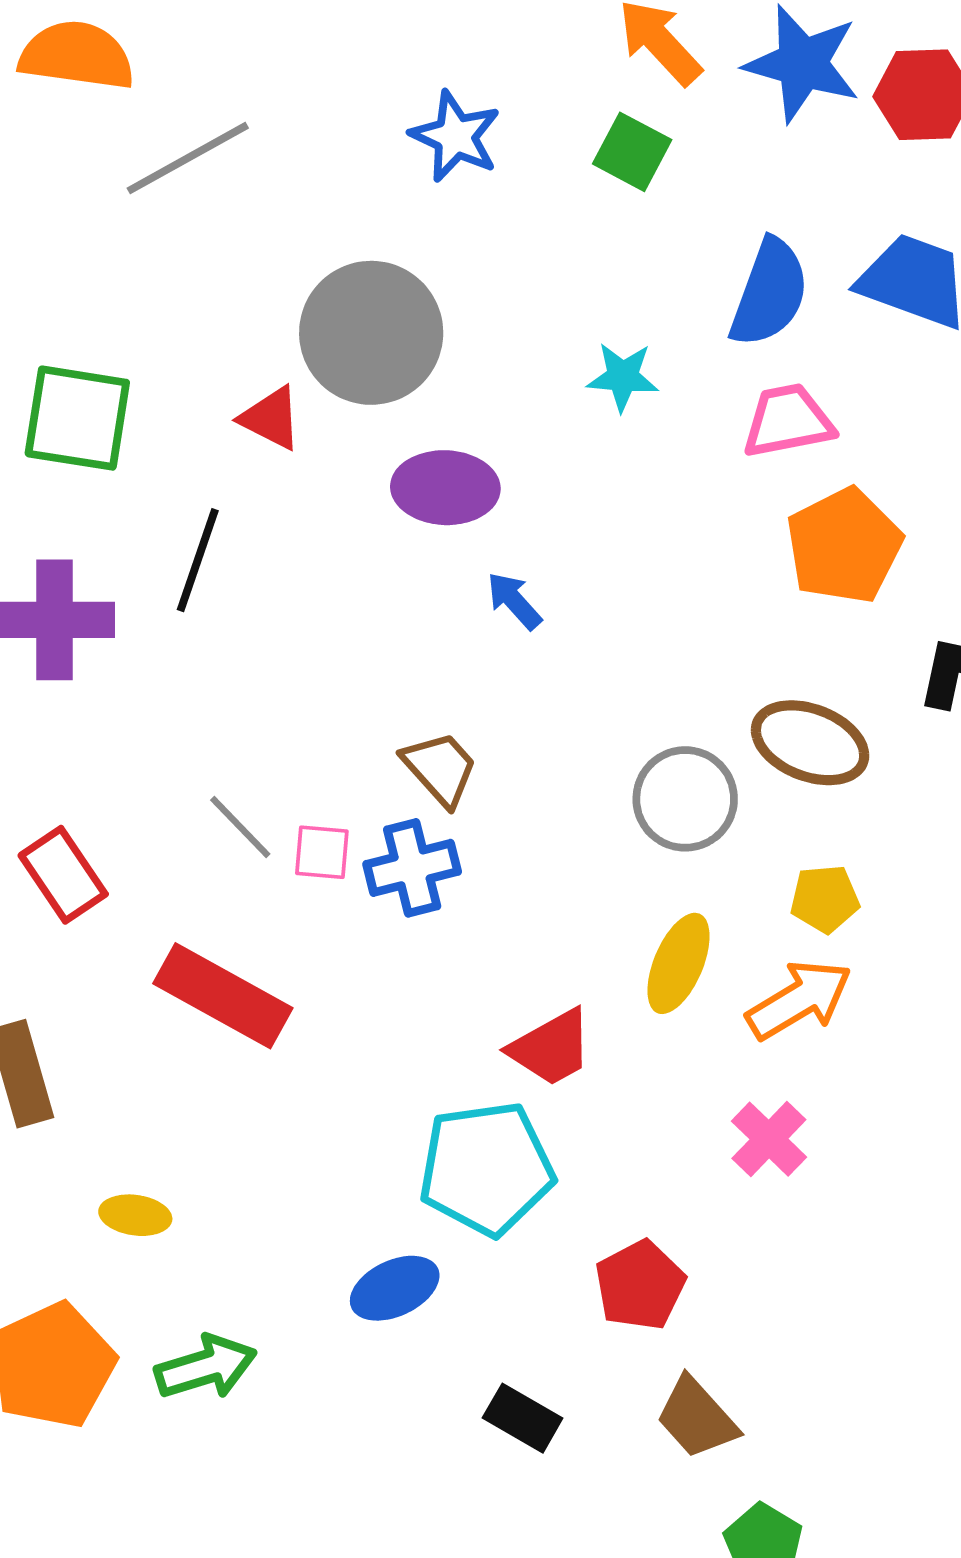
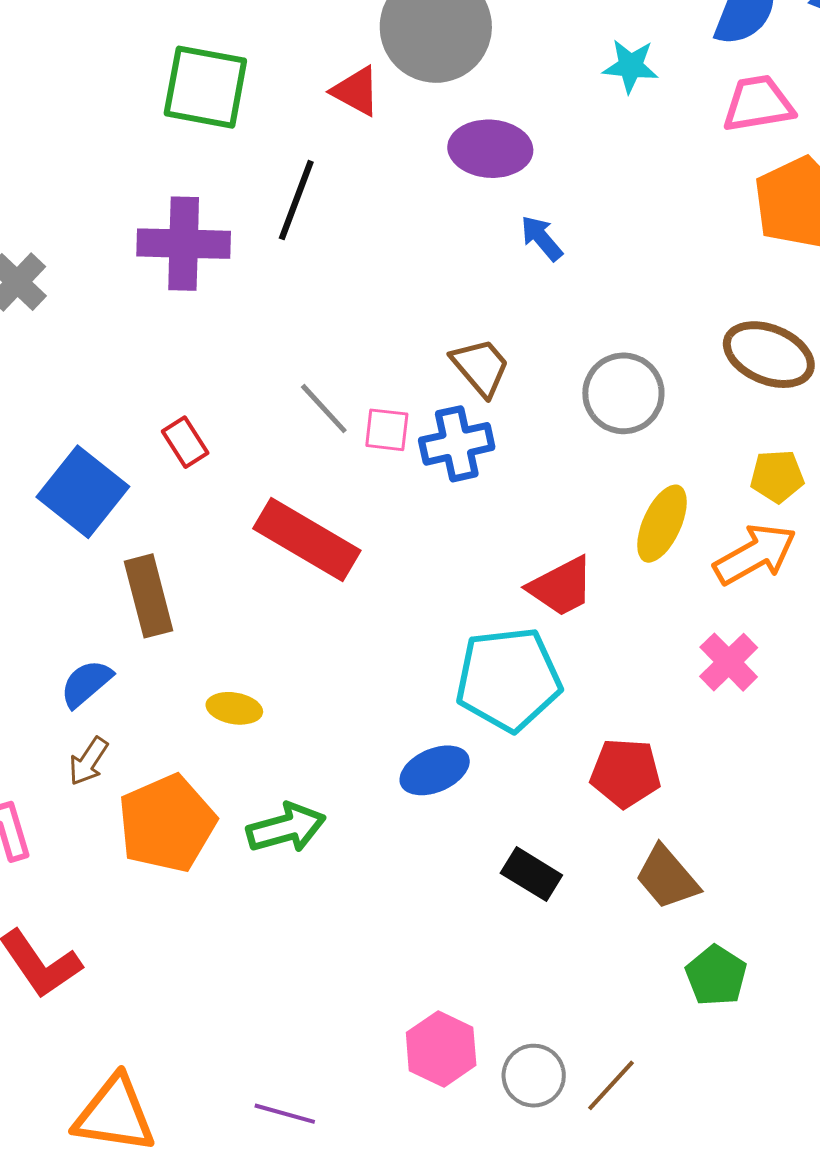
gray circle: (685, 799) -> (623, 393), moved
red rectangle: (63, 875) -> (185, 442), size x0.7
red pentagon: (640, 1285) -> (626, 773), turned 30

